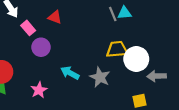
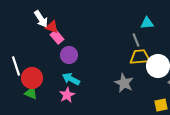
gray line: (113, 14) -> (136, 40), moved
red triangle: (55, 17) -> (52, 27), moved
cyan arrow: (70, 73) -> (71, 79), moved

